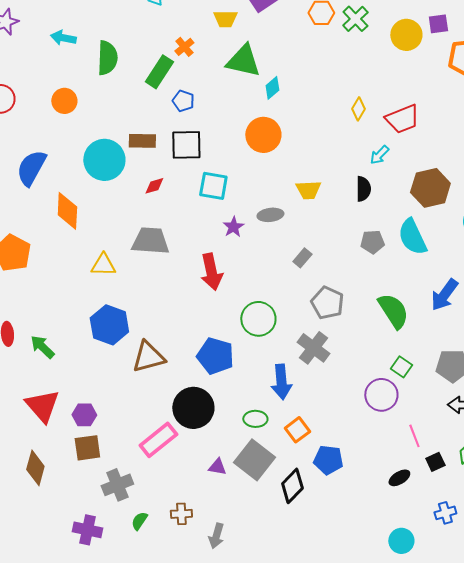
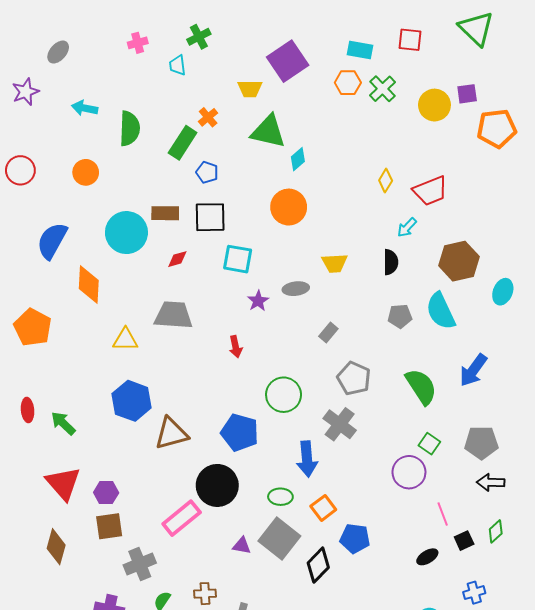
red arrow: (211, 272) -> (236, 347), size x0.6

